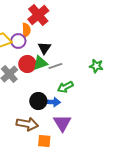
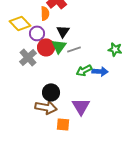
purple circle: (18, 41) -> (37, 33), moved
green triangle: (40, 63) -> (59, 46), turned -35
black circle: (38, 101) -> (51, 92), moved
blue arrow: (52, 102) -> (100, 71), moved

